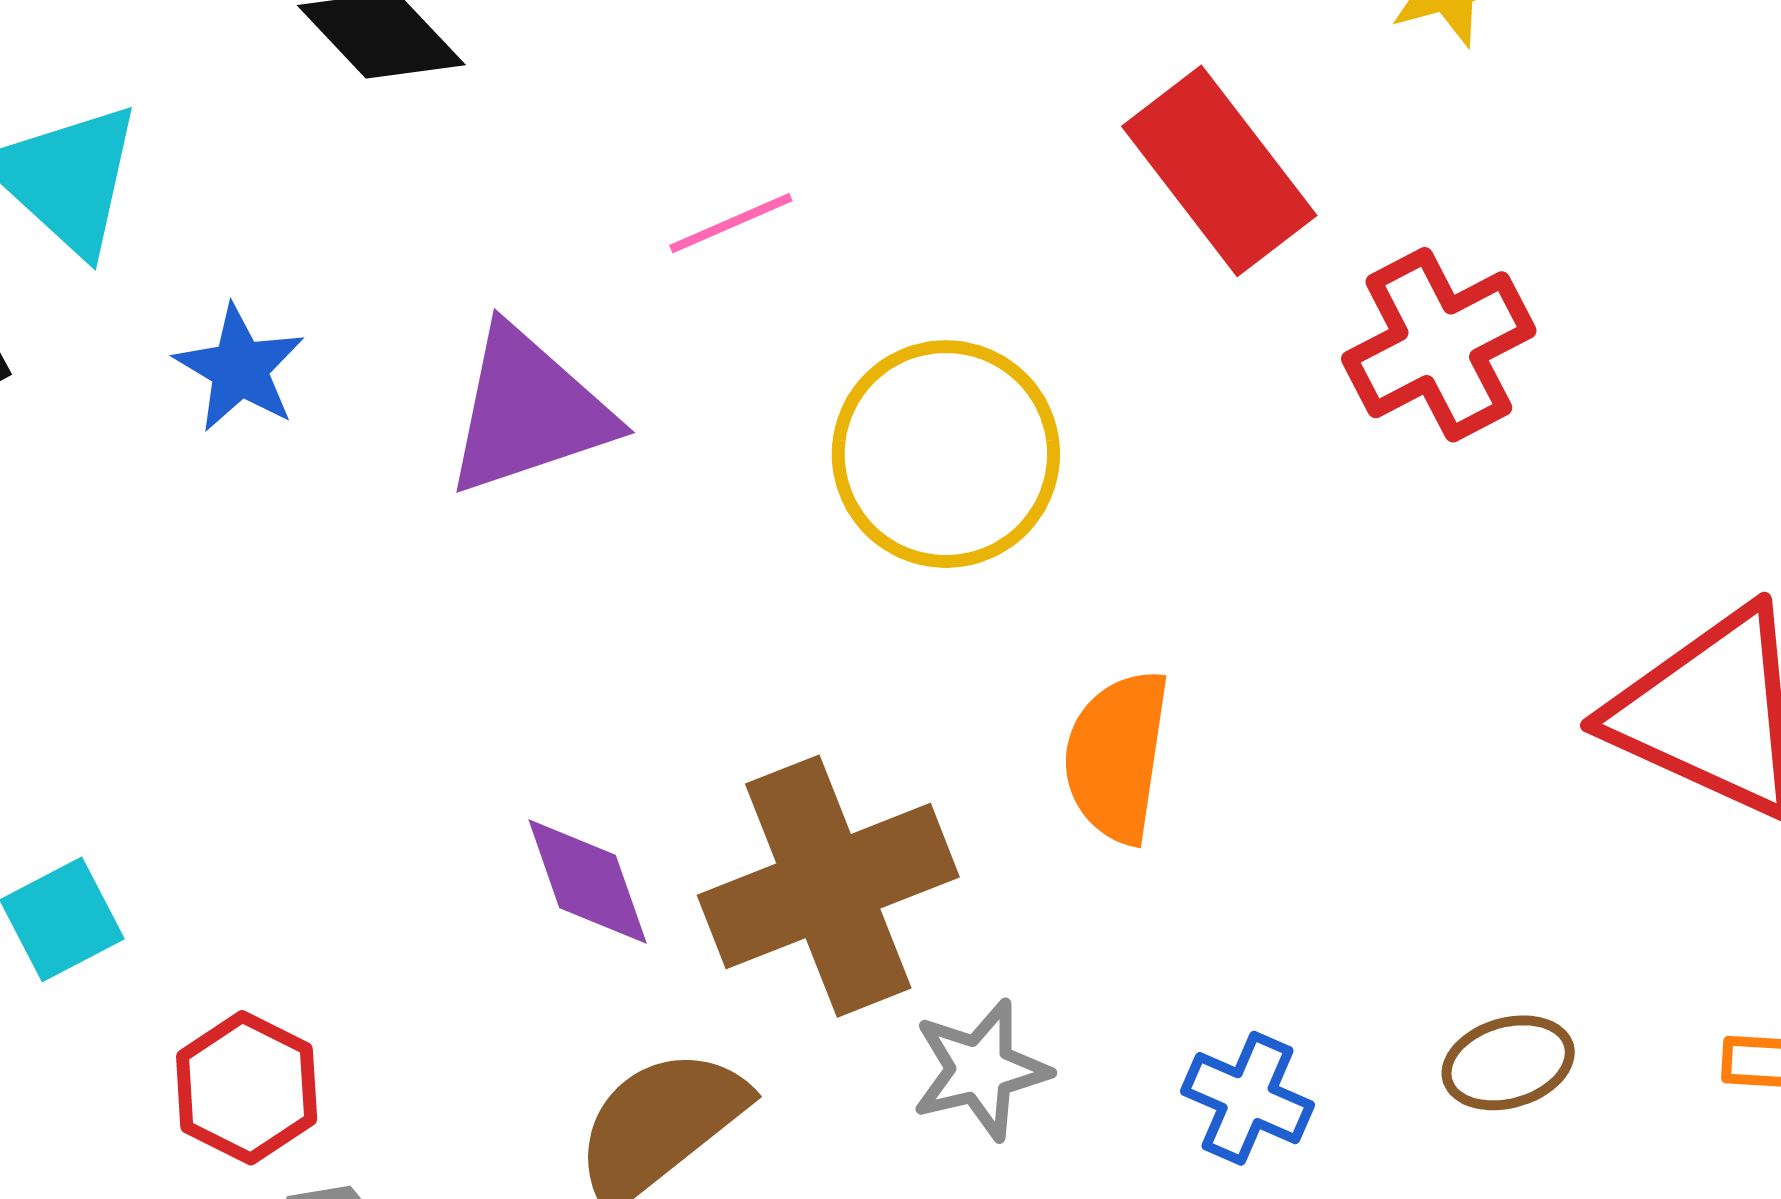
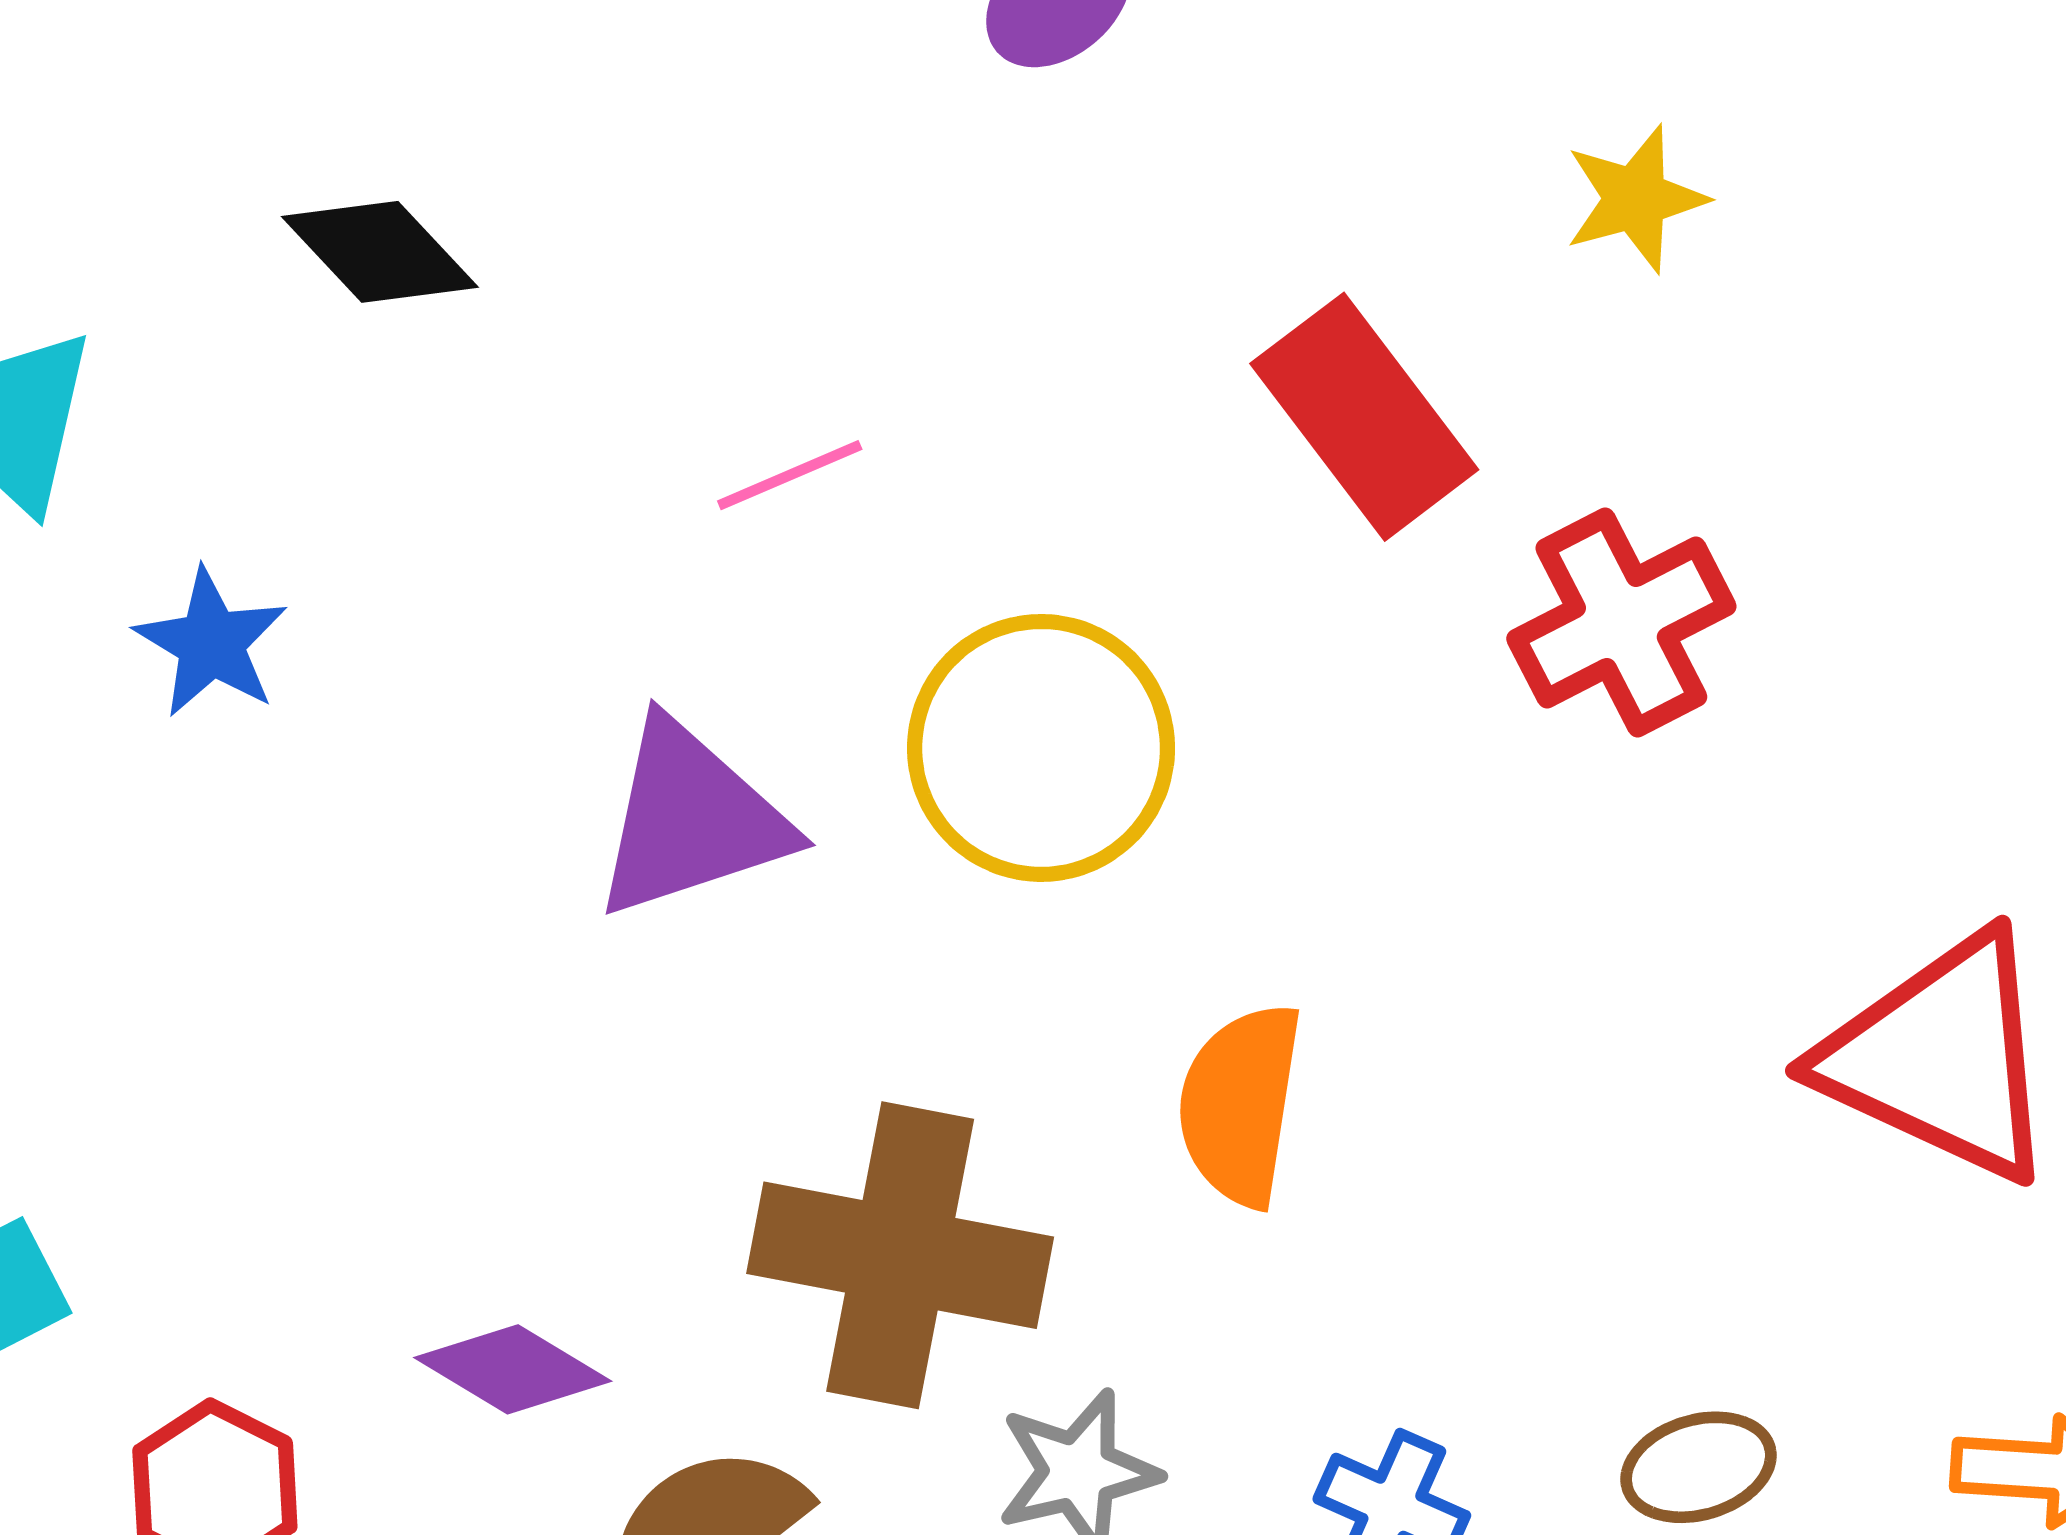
purple triangle: (529, 411) -> (691, 819), moved
purple diamond: (588, 881) -> (513, 1369), moved, turned -40
brown cross: (828, 886) -> (900, 1255), turned 32

